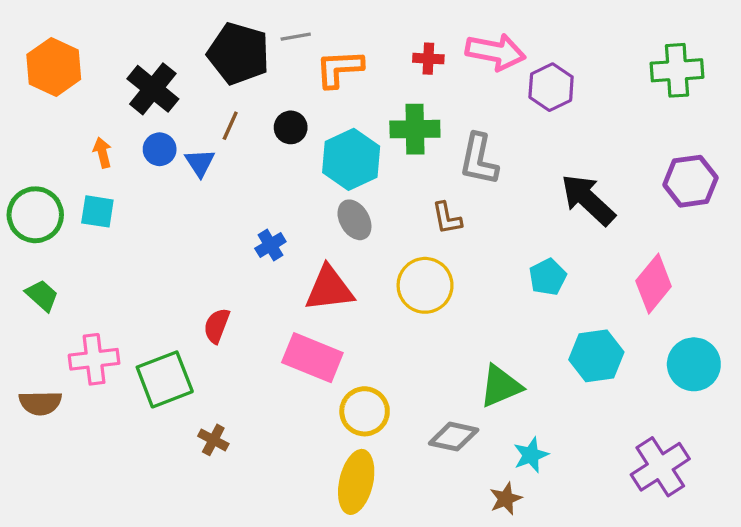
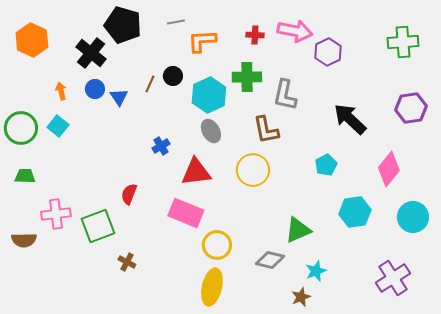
black pentagon: (239, 54) -> (123, 25), moved
brown line: (230, 126) -> (150, 84), moved
cyan square: (97, 211) -> (58, 126), turned 30
brown L-shape: (447, 218) -> (266, 130), size x1.4
green trapezoid: (42, 295) -> (25, 176), turned -40

